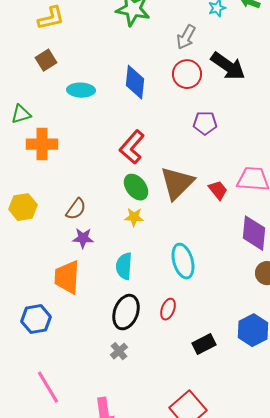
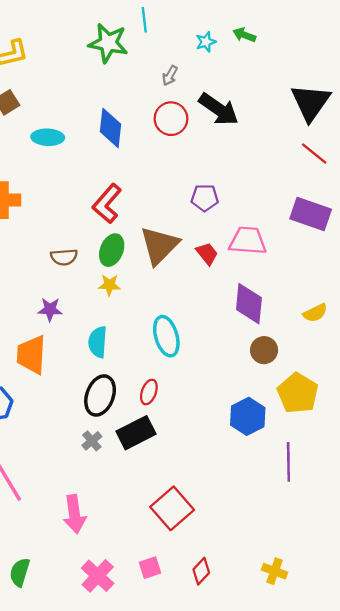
gray arrow: (186, 37) -> (170, 76), size x0.7
purple pentagon: (205, 123) -> (205, 198), moved
green ellipse: (136, 187) -> (112, 250), turned 60
brown semicircle: (76, 209) -> (64, 257), moved, turned 50
black rectangle: (204, 344) -> (136, 433), moved, size x1.4

